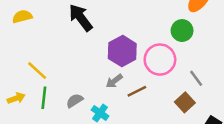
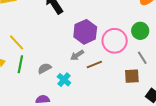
green circle: (182, 31) -> (140, 31), moved
brown square: (185, 102) -> (132, 76), turned 35

